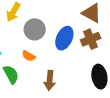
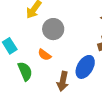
blue ellipse: (64, 38) -> (85, 67), moved

